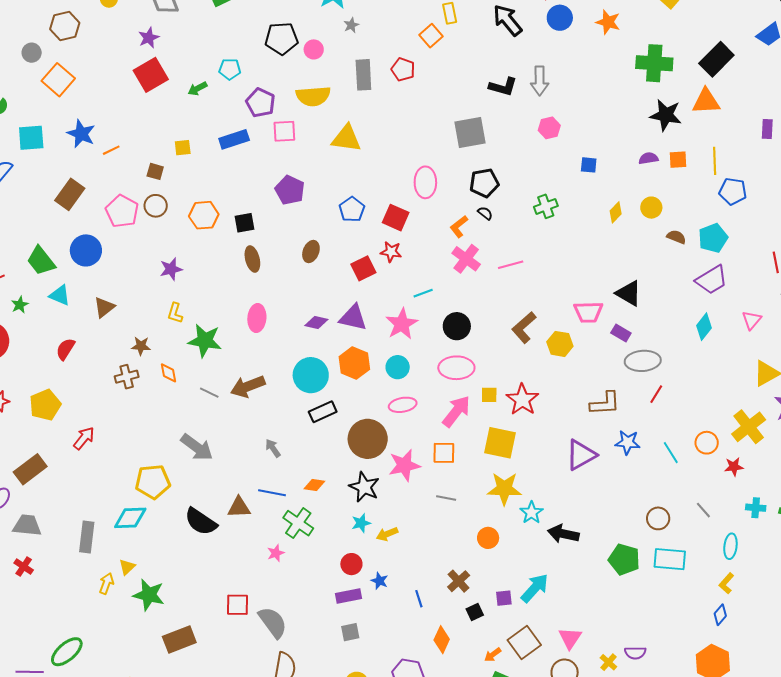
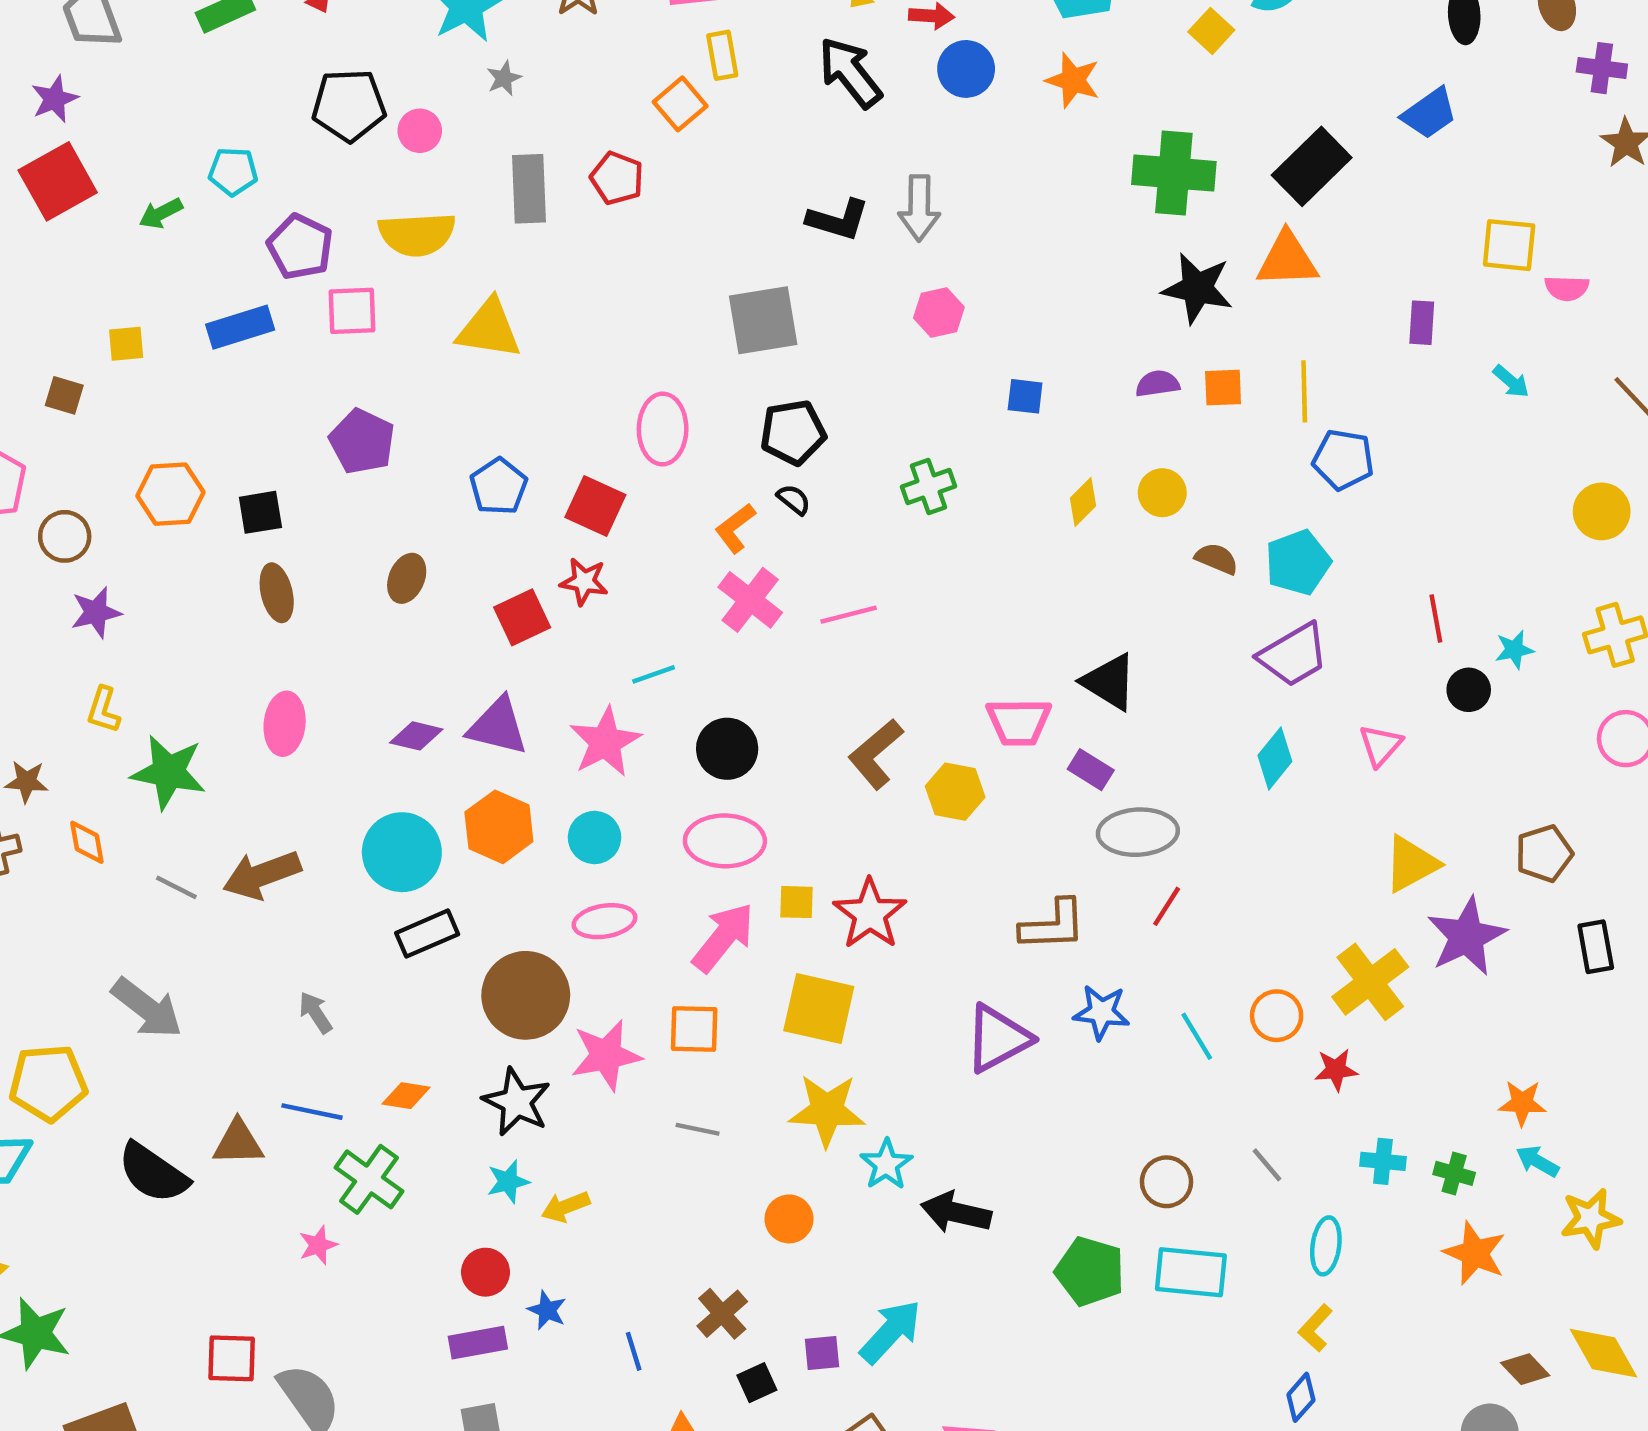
brown circle: (156, 206) -> (65, 536), moved

